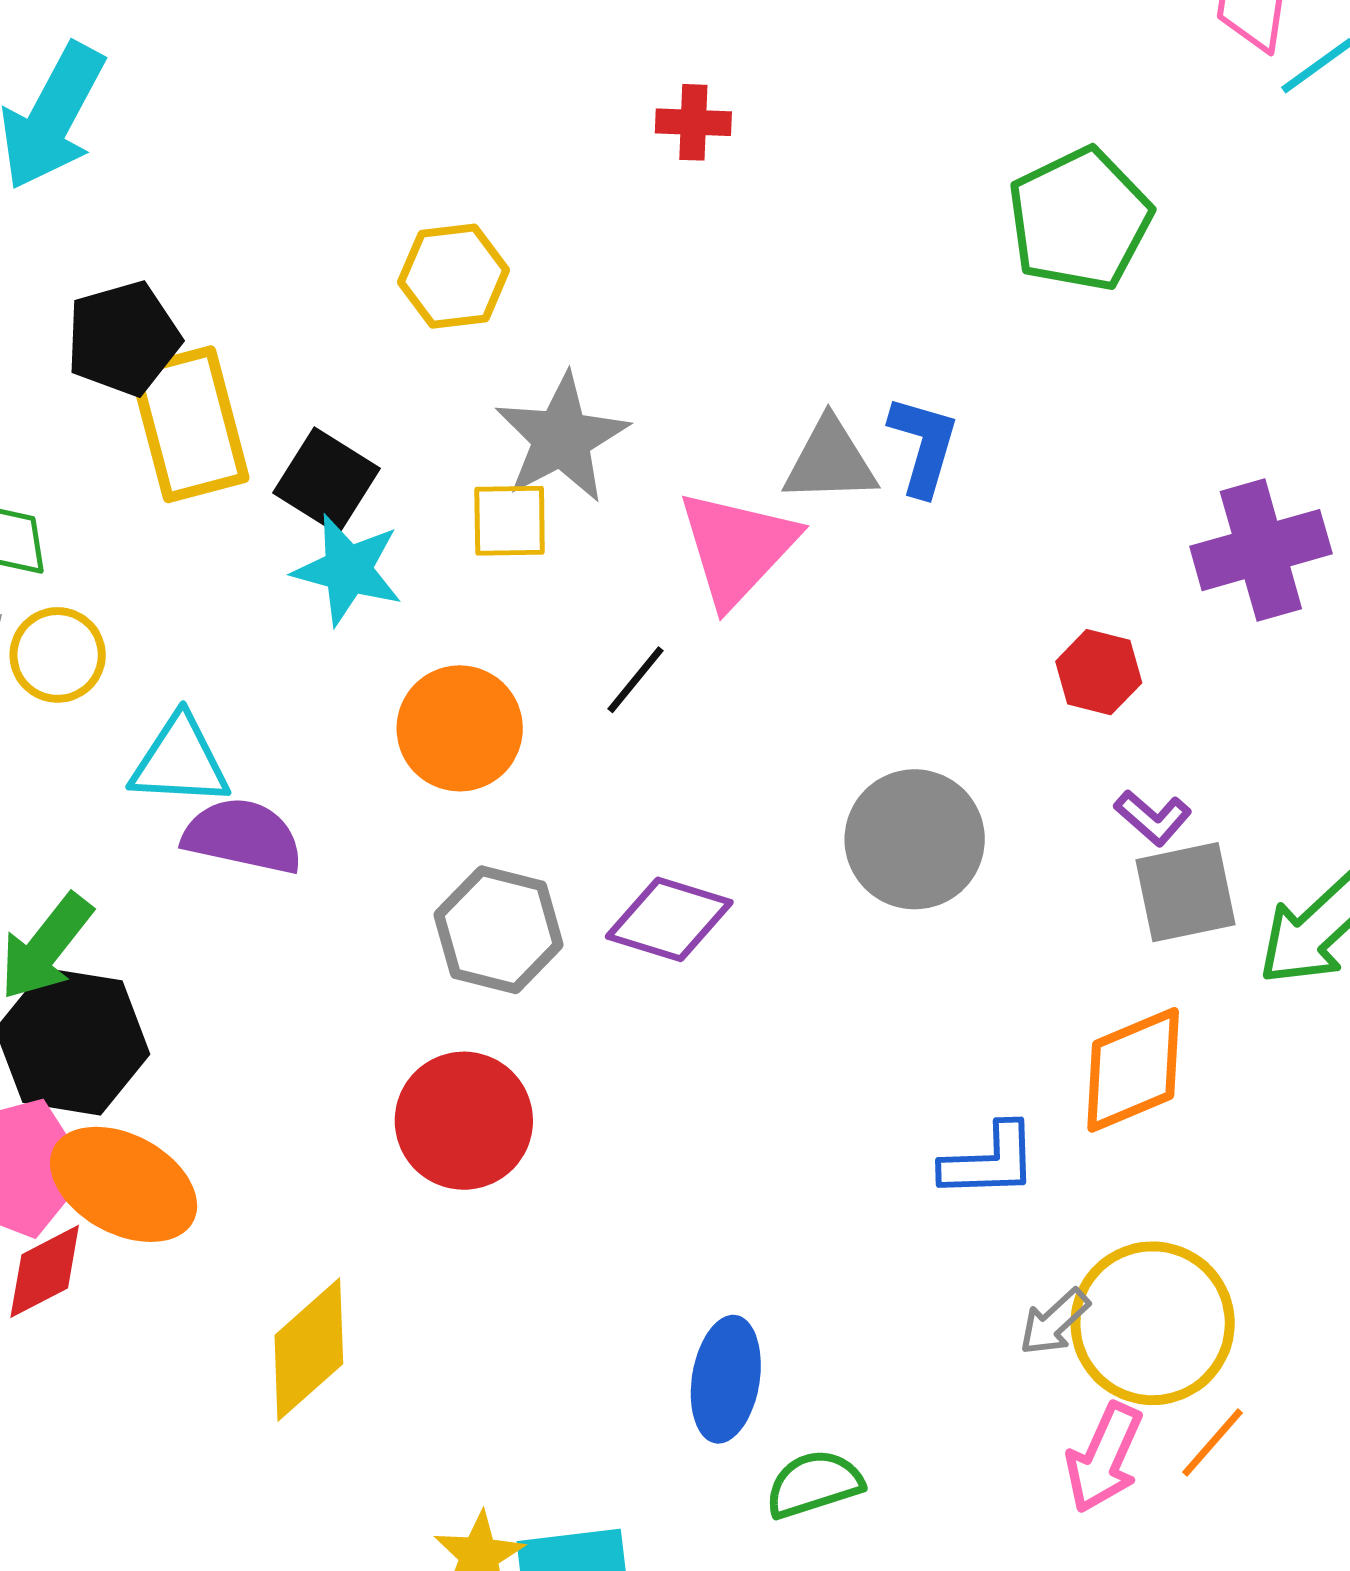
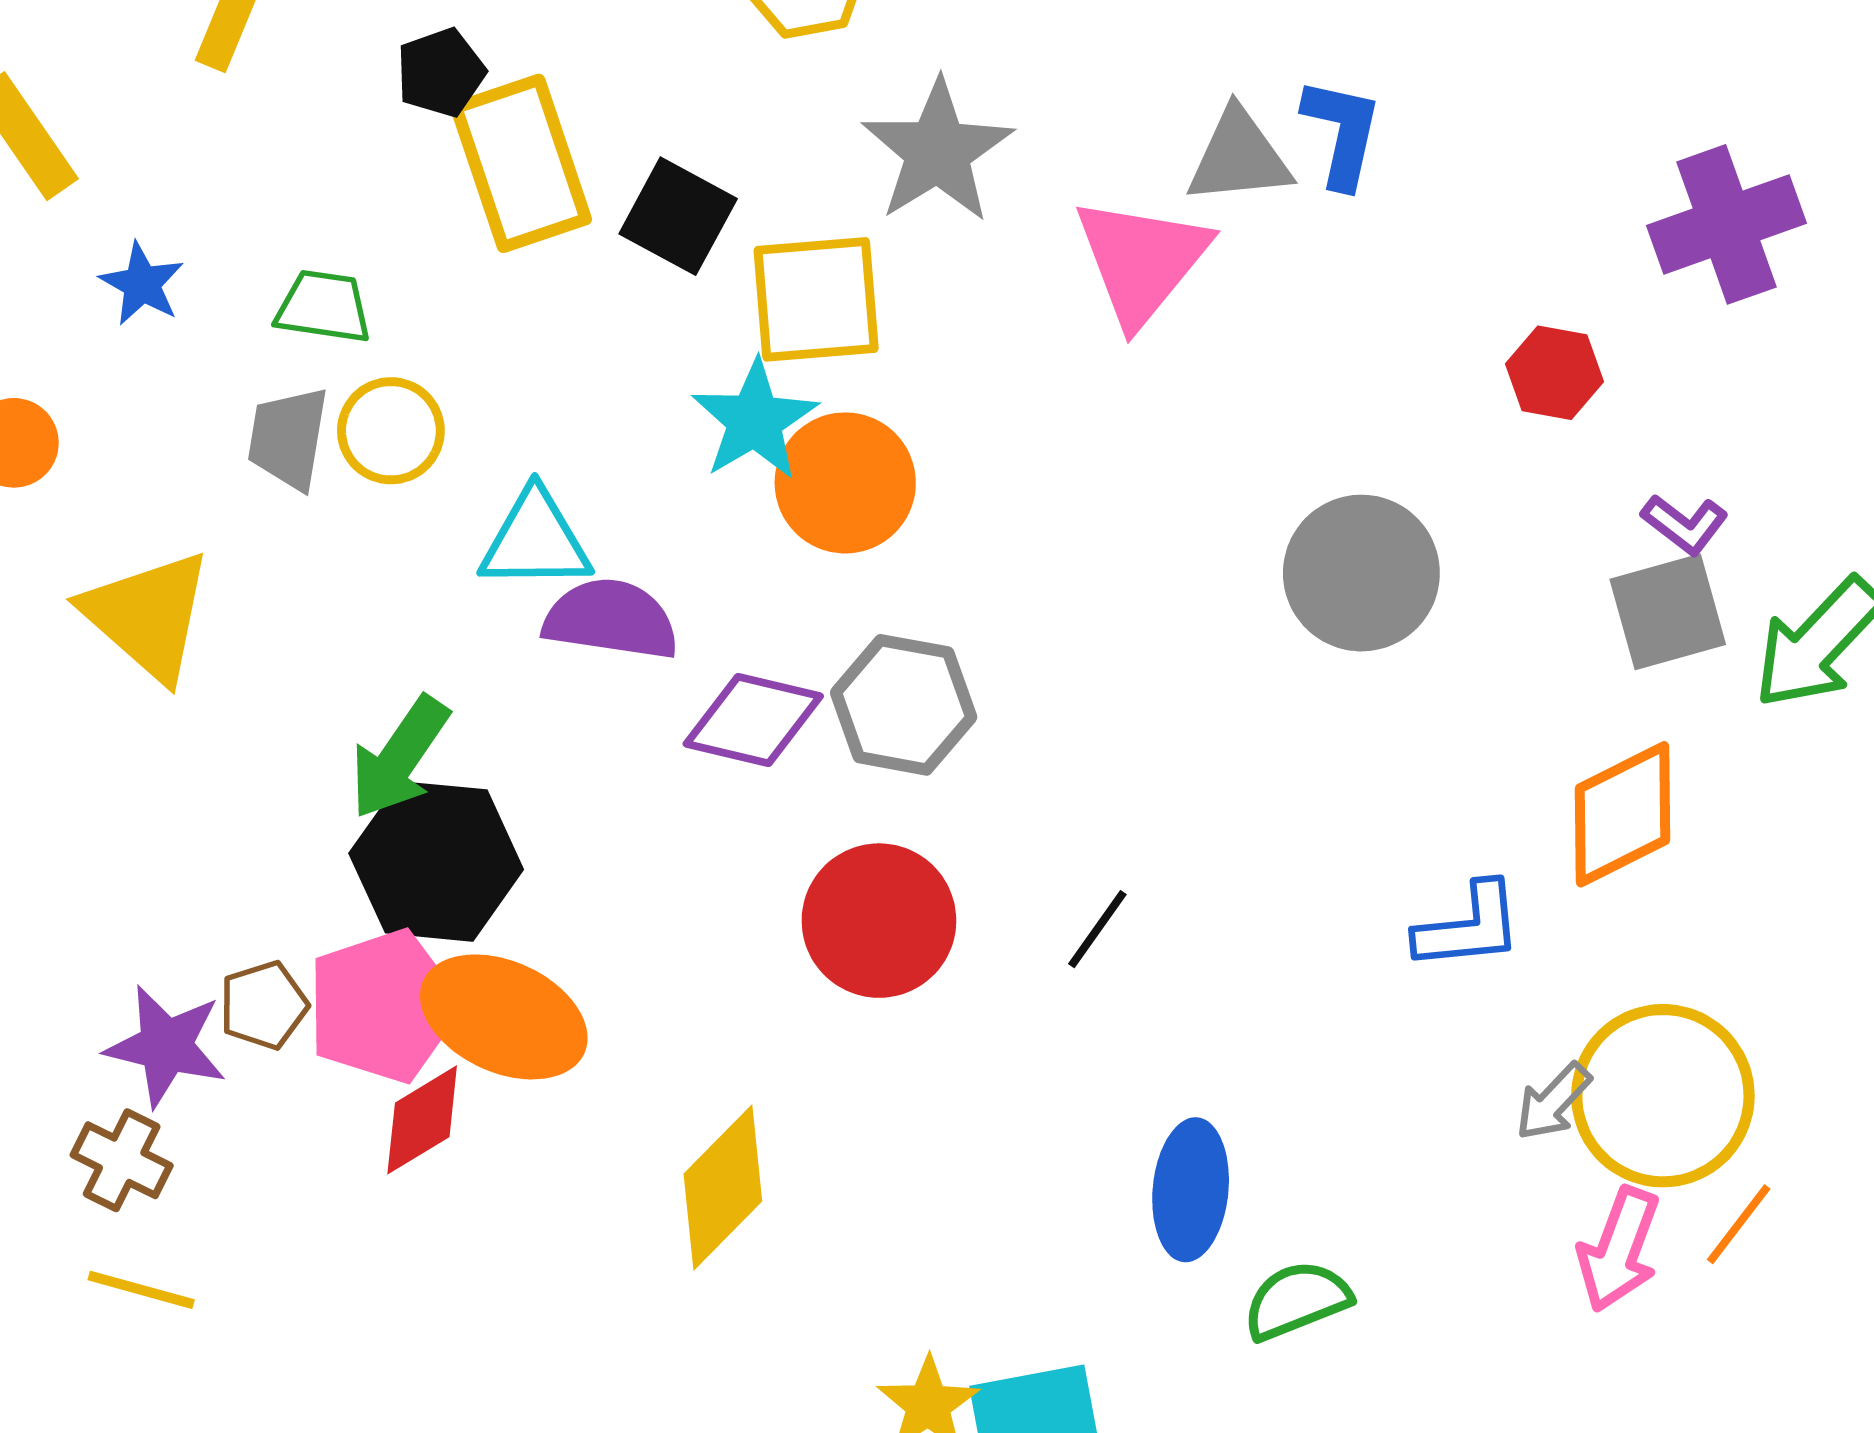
black pentagon: (123, 338) -> (441, 72), size x0.7
yellow square: (510, 521) -> (816, 299), moved, size x1.5
cyan star: (348, 570) -> (755, 420), moved, turned 30
black line: (636, 680) -> (1097, 929), moved
purple L-shape: (1153, 818) -> (1685, 524), moved
purple diamond: (669, 919) -> (753, 720), moved

